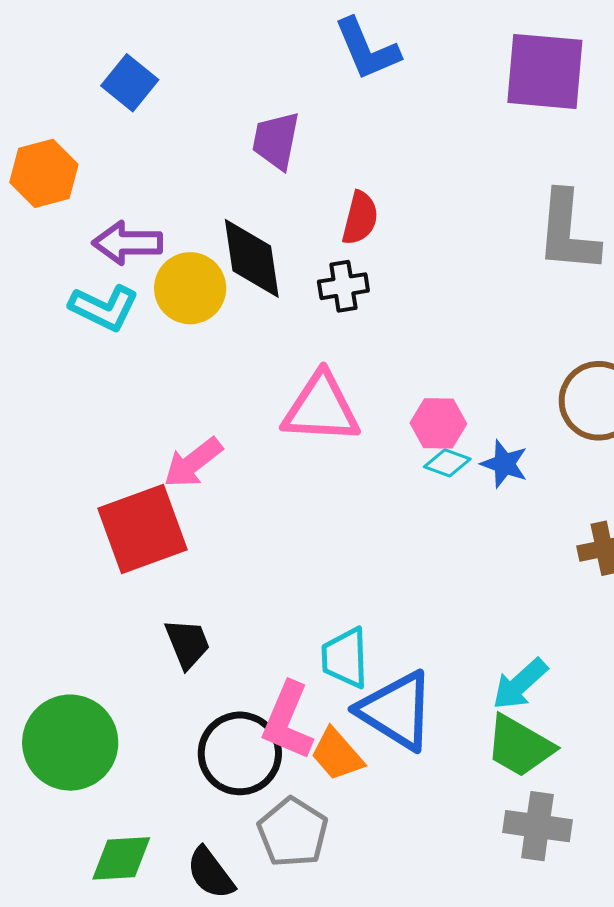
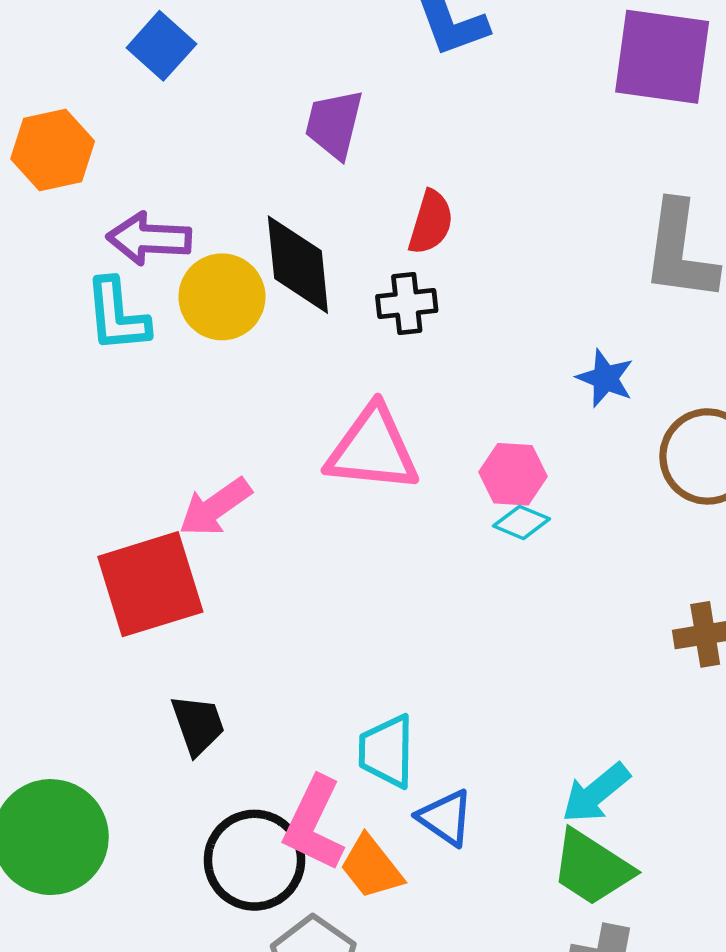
cyan L-shape: (104, 308) -> (117, 315), turned 56
blue star: (504, 464) -> (605, 378), moved
blue triangle: (396, 711) -> (445, 818), size x0.6

